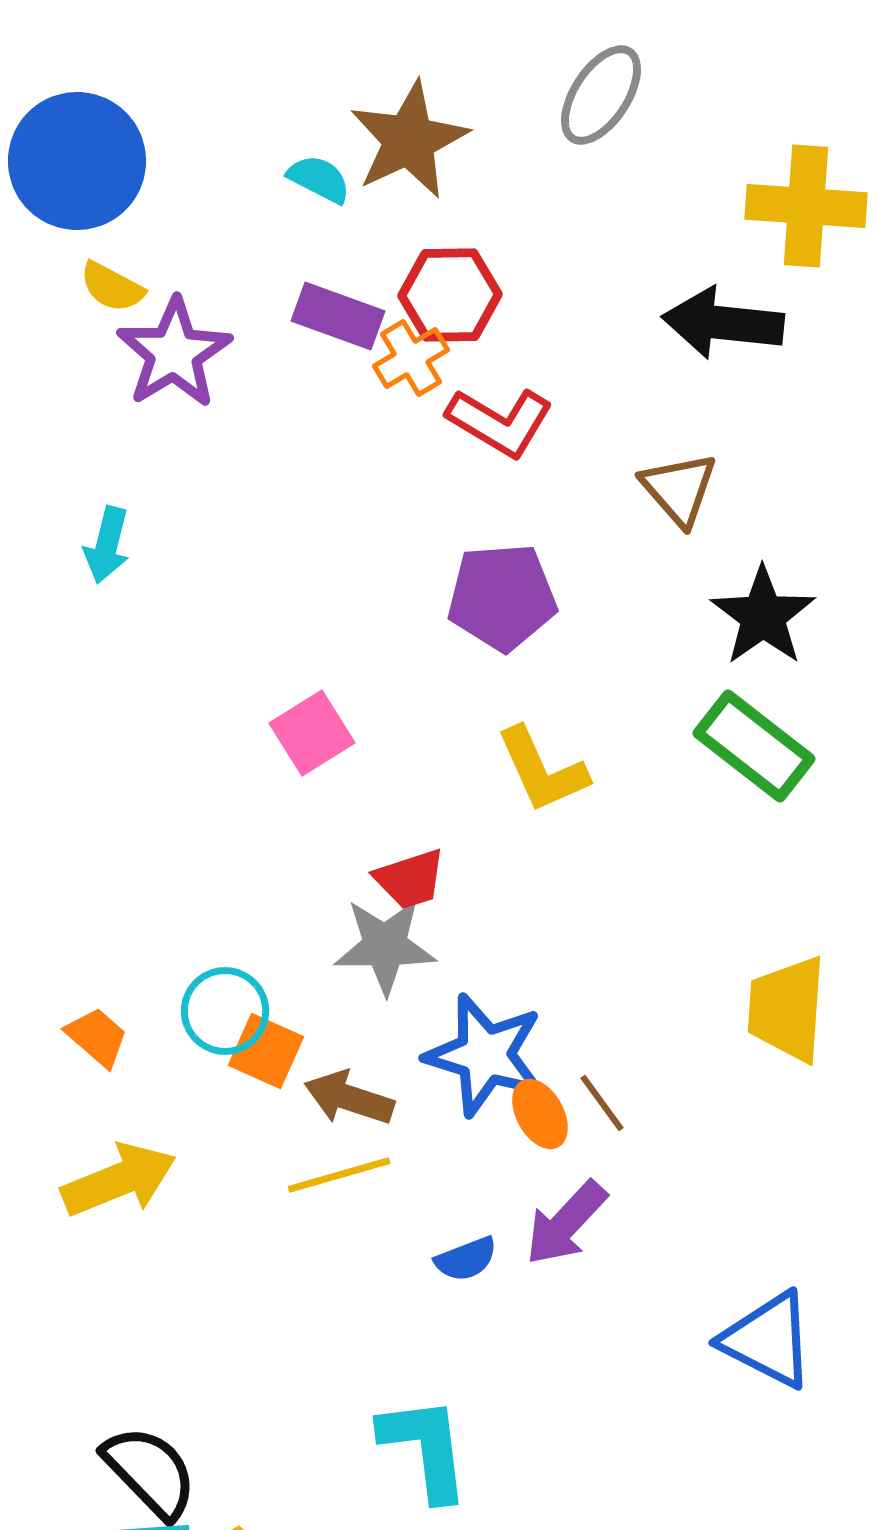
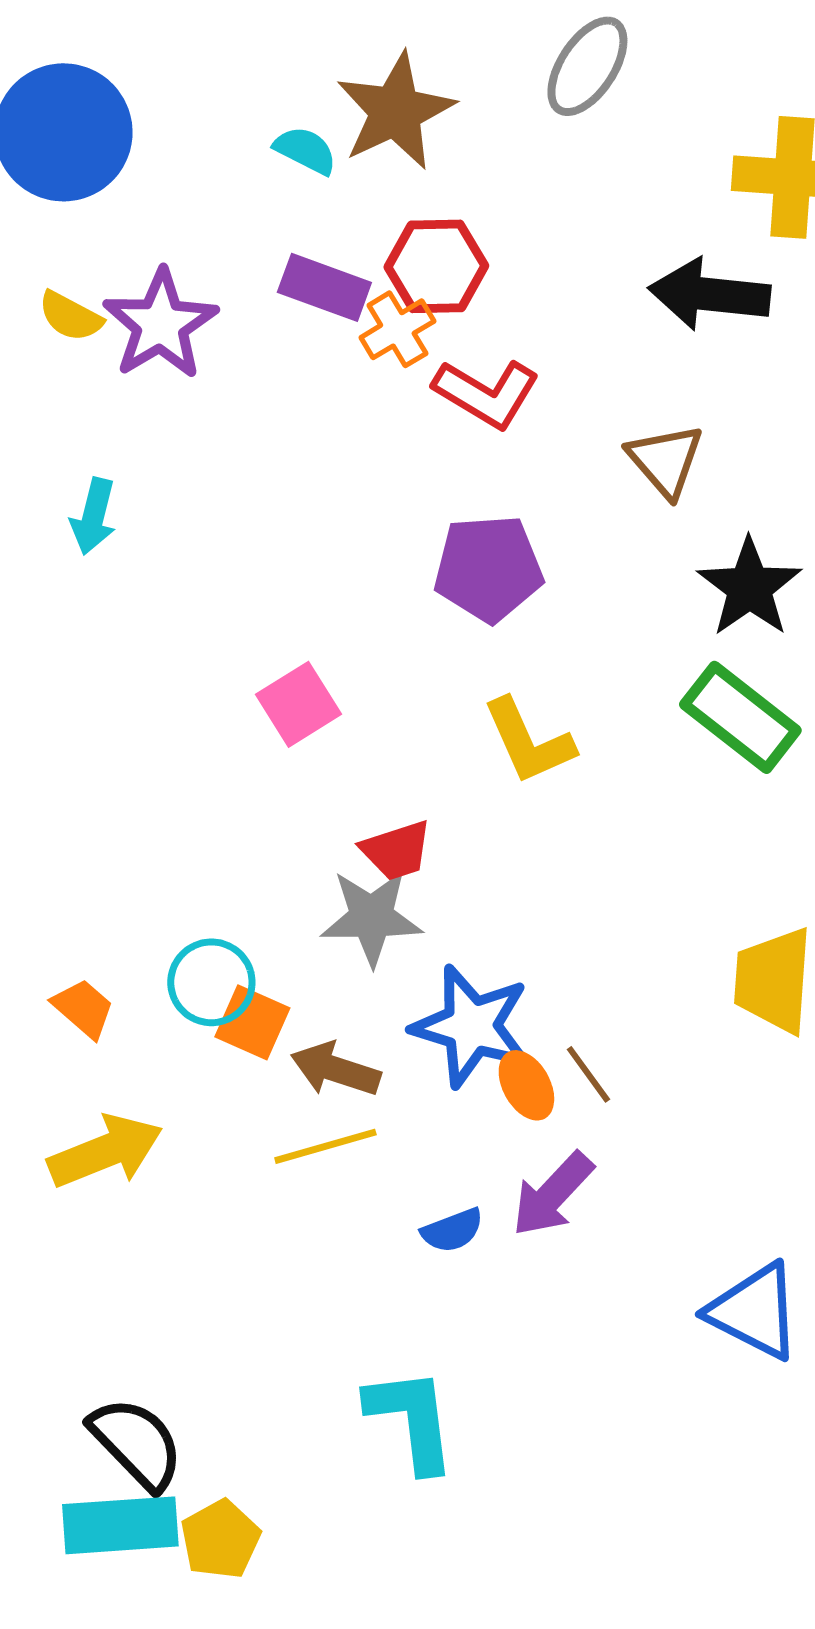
yellow semicircle: (112, 287) -> (70, 316), moved

